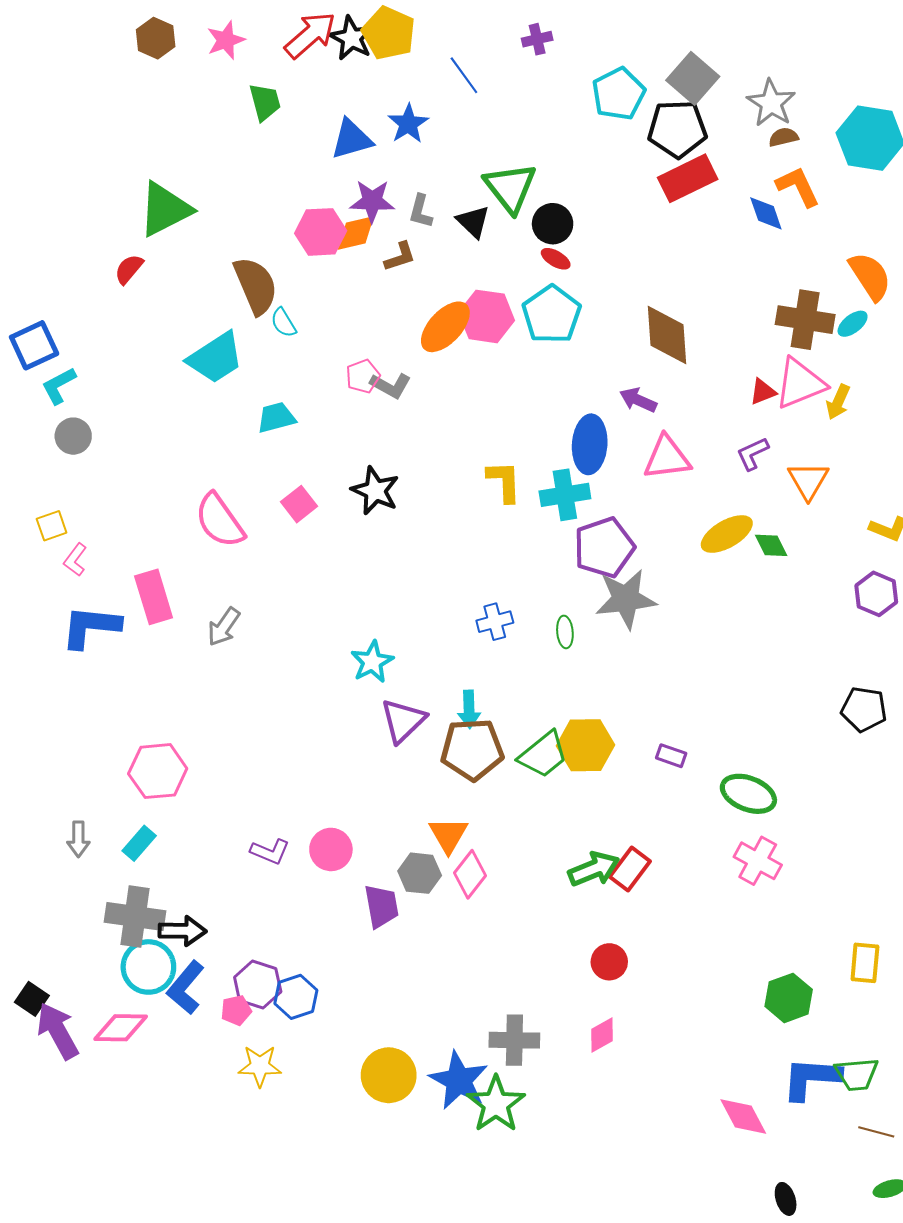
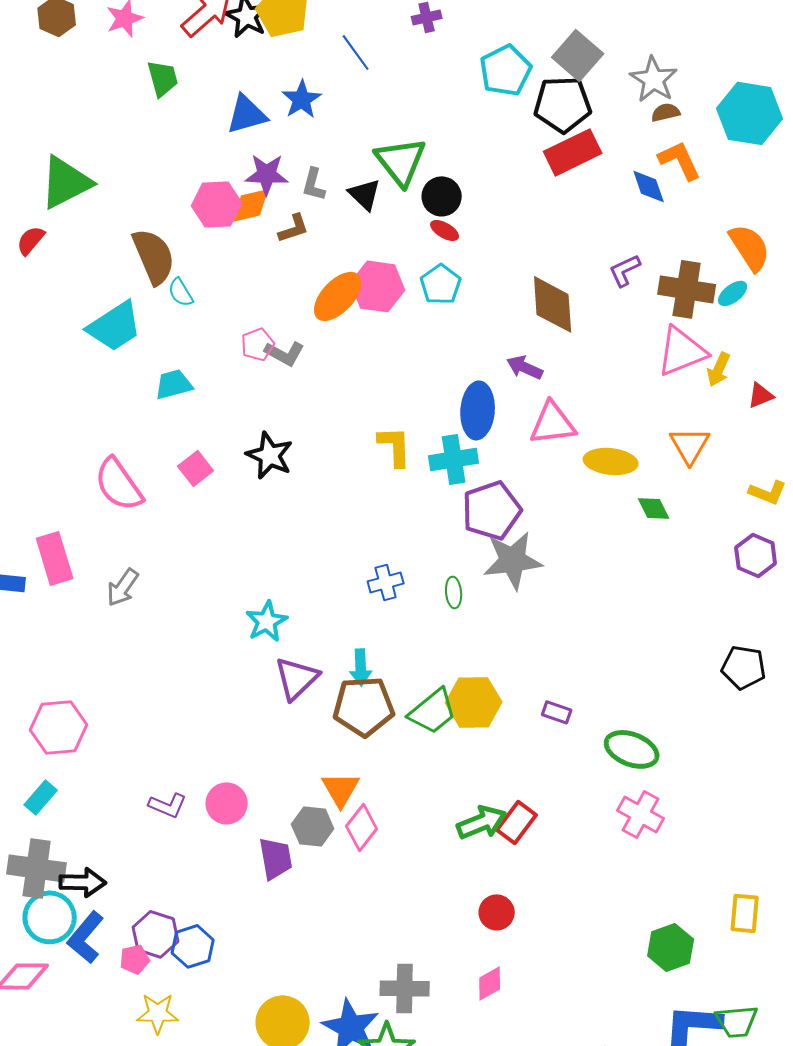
cyan pentagon: (552, 314) -> (441, 284), size x0.7
red triangle: (763, 392) -> (761, 395), moved
purple L-shape: (753, 454) -> (625, 270), moved
yellow ellipse: (727, 534) -> (611, 461), moved, turned 36

